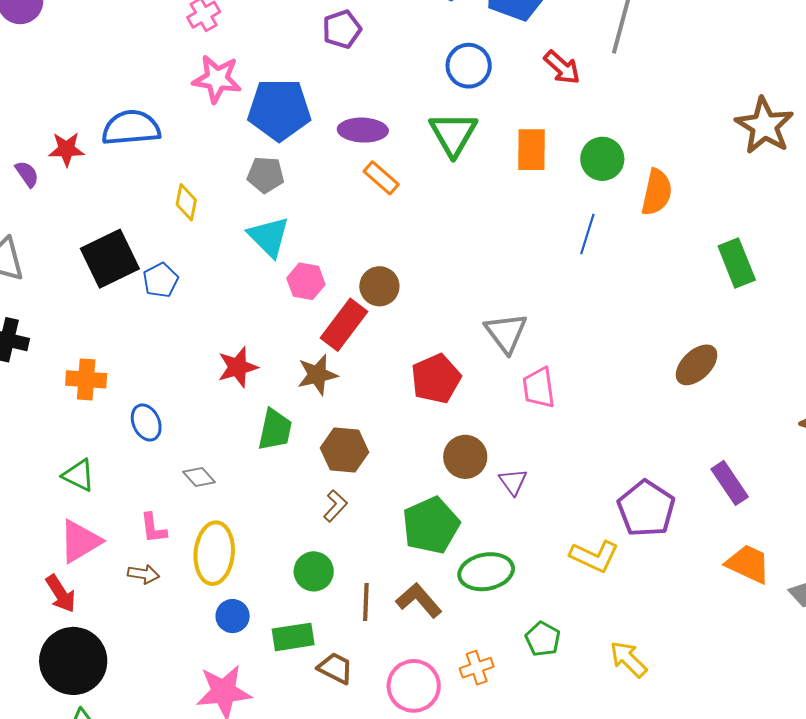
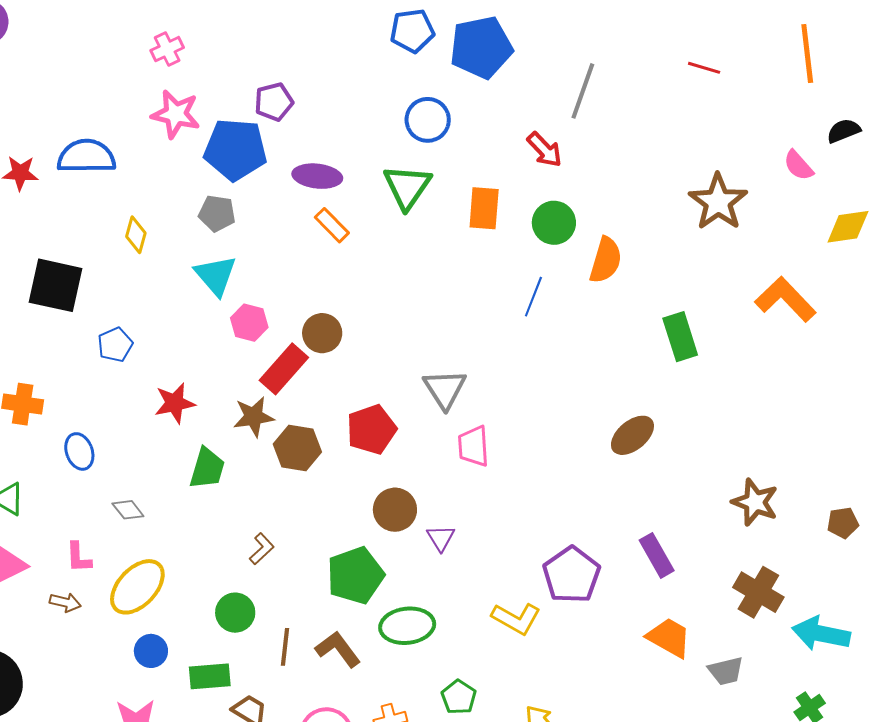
purple pentagon: (342, 29) -> (274, 102), moved
red arrow: (562, 67) -> (544, 150), moved
black square: (110, 259) -> (55, 285), turned 34
blue pentagon: (161, 280) -> (115, 345), moved
brown hexagon: (345, 450) -> (297, 448), moved
yellow ellipse: (214, 553) -> (137, 587), turned 34

